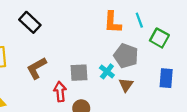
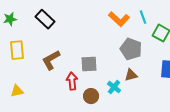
orange L-shape: (113, 22) -> (119, 19), turned -50
cyan cross: (107, 71) -> (114, 87), moved
brown triangle: (126, 85) -> (131, 75), turned 40

